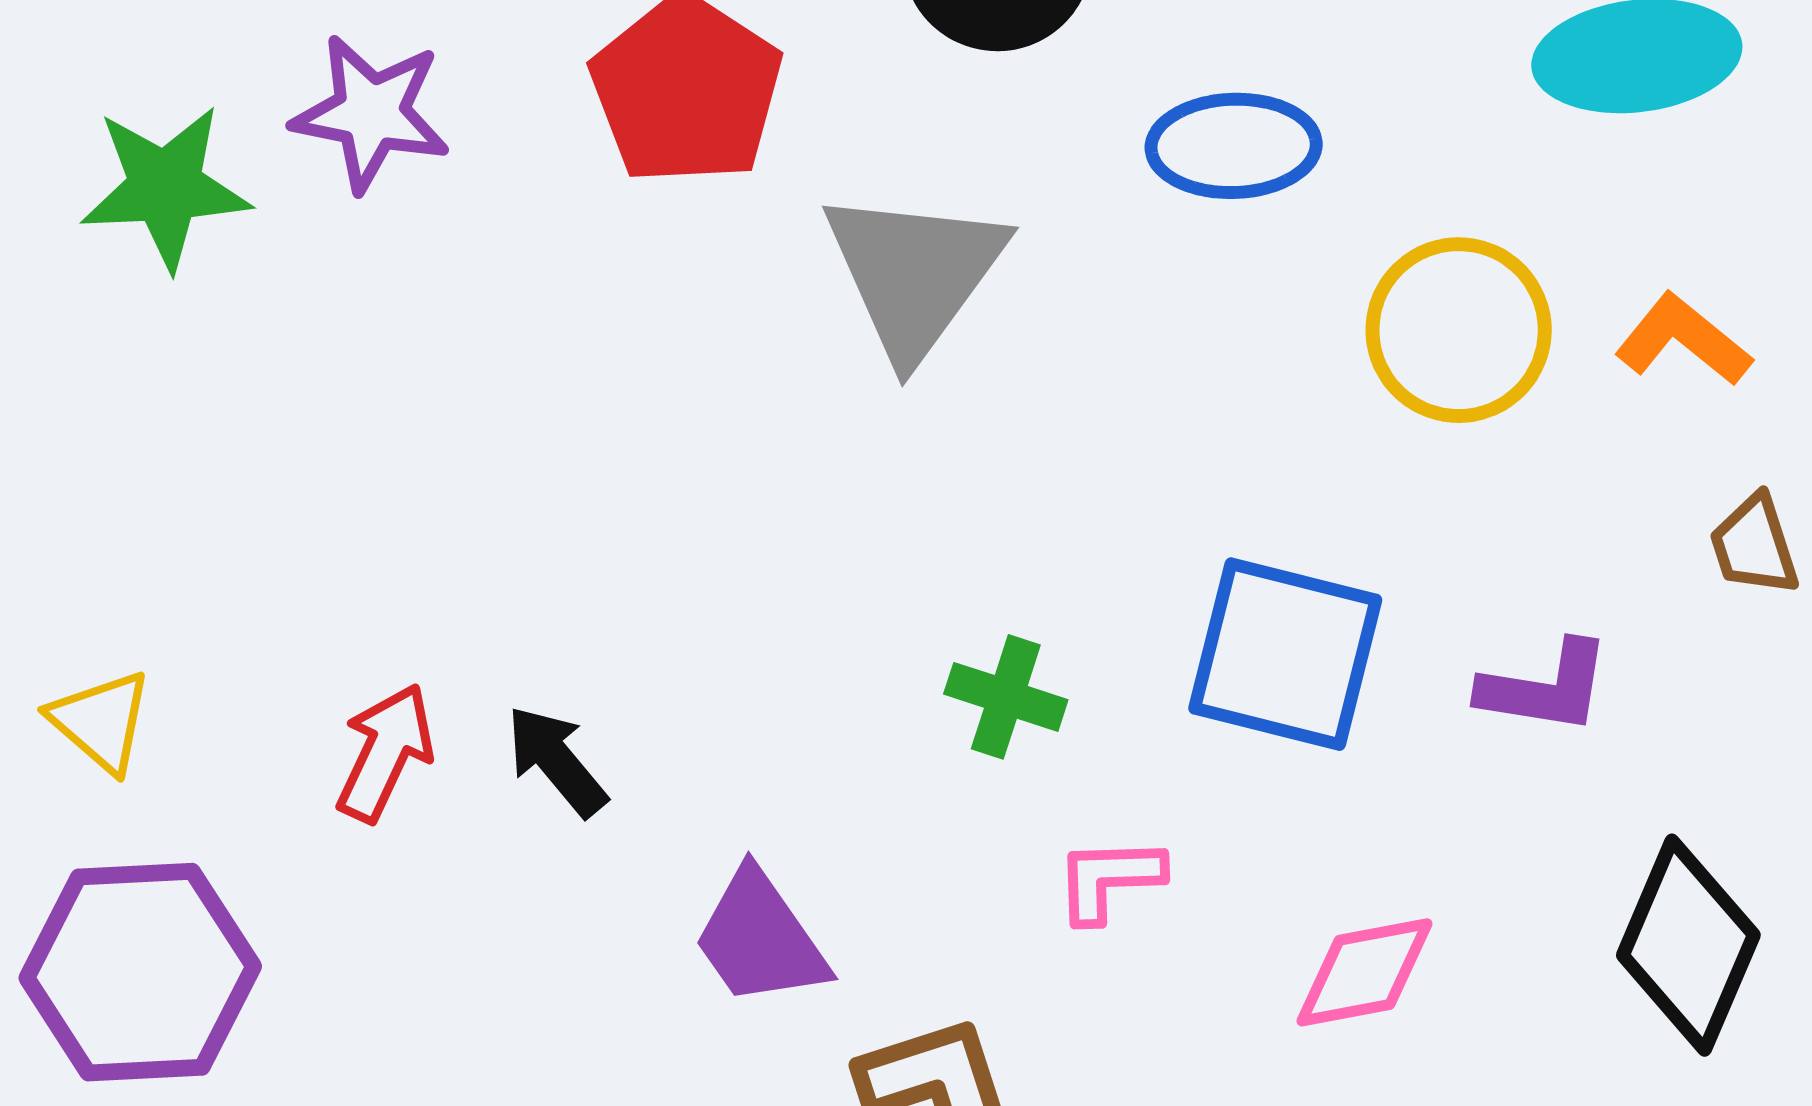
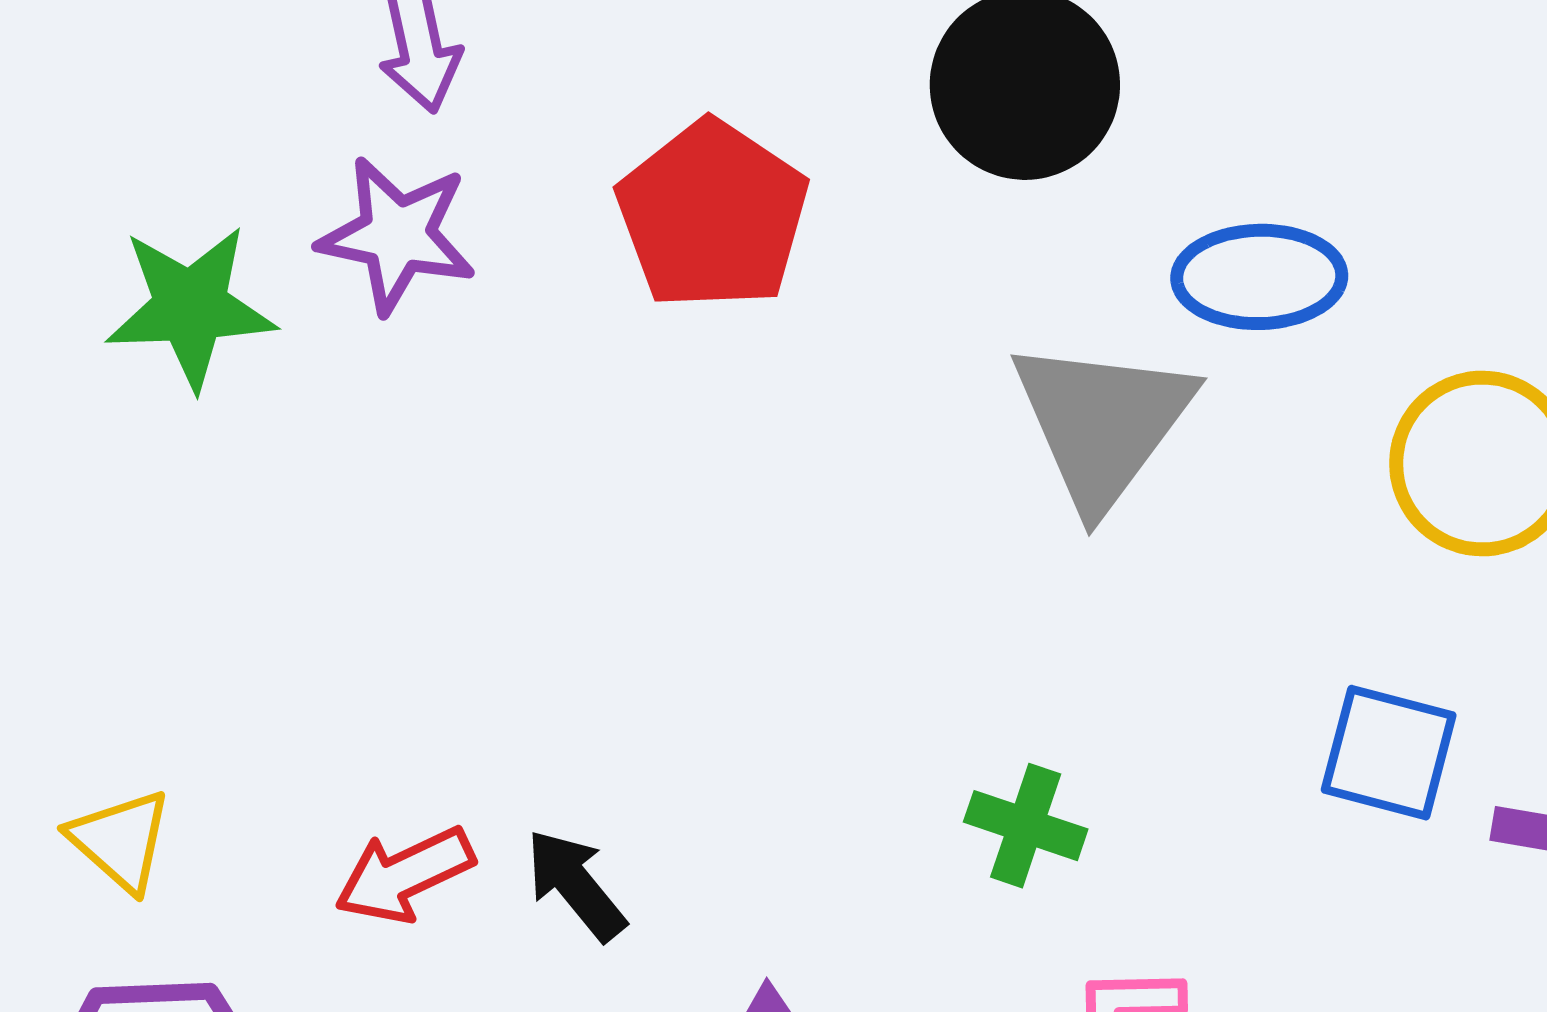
gray triangle: (914, 273) -> (1102, 423), moved
blue square: (1285, 654) -> (1389, 753), moved, size x0.7
red arrow: (385, 753) -> (404, 875), turned -141

